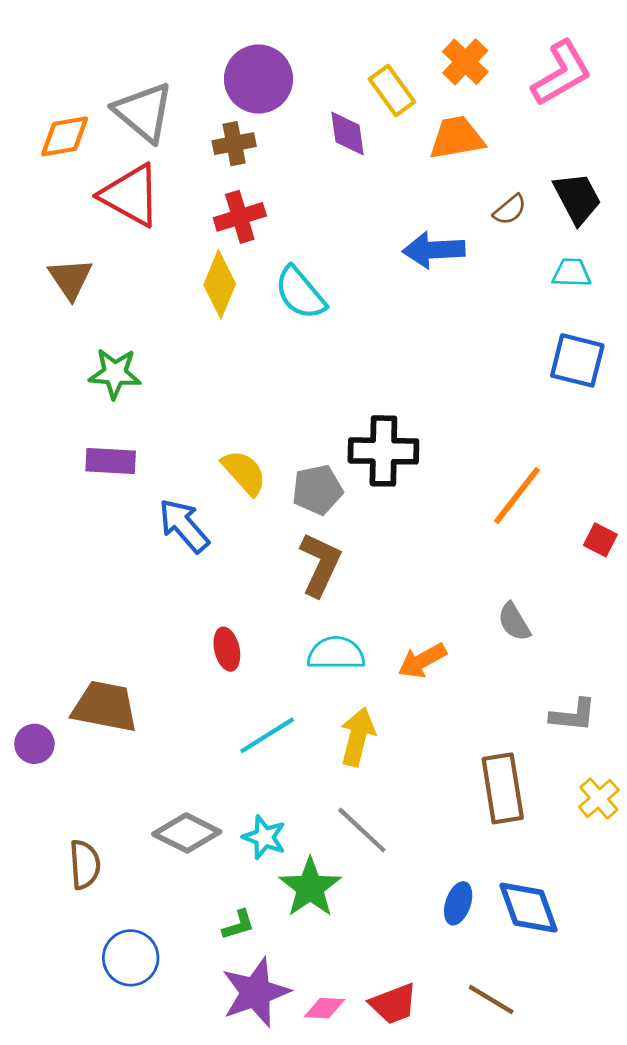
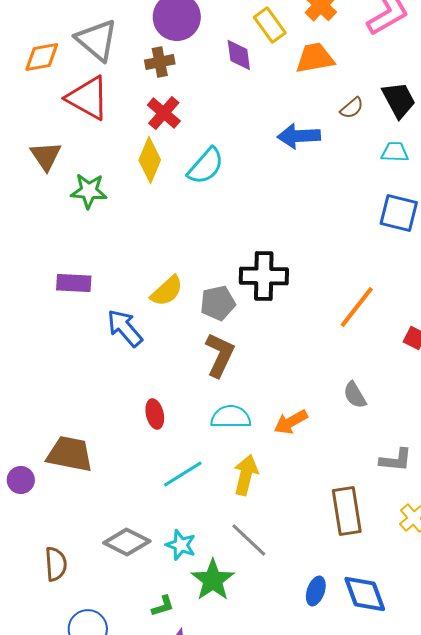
red cross: (240, 217) -> (164, 113), turned -32
cyan semicircle: (300, 293) -> (206, 166), turned -99
green star: (115, 373) -> (89, 191), moved
yellow semicircle: (244, 472) -> (167, 291), turned 90

